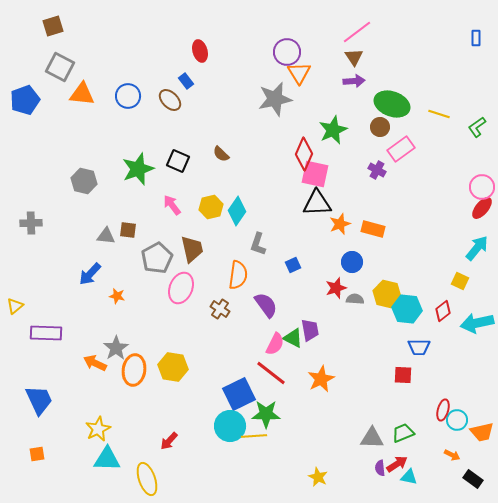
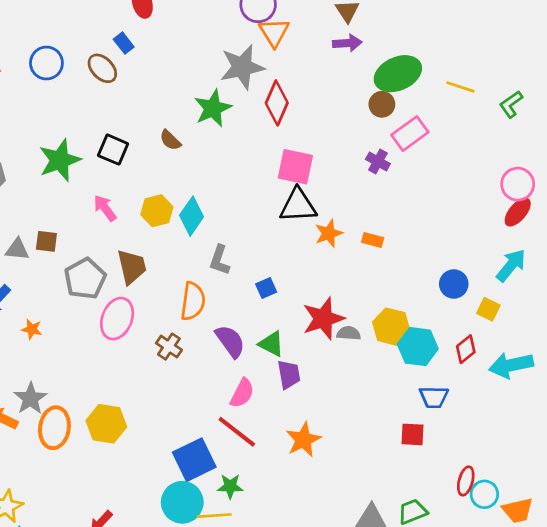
green ellipse: (392, 104) -> (398, 74), turned -44
green star: (333, 130) -> (213, 108), moved
red diamond: (304, 154) -> (277, 103), moved
orange rectangle: (373, 229) -> (373, 240), size x0.7
blue circle: (352, 262) -> (454, 284), moved
red star: (336, 288) -> (323, 319), size x1.5
green triangle: (293, 338) -> (271, 344), moved
green star: (266, 414) -> (230, 486), size x0.7

